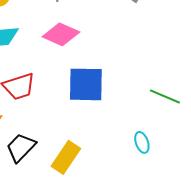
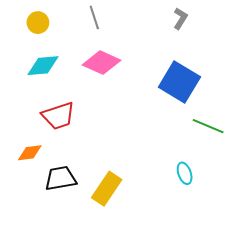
blue square: (86, 84) -> (179, 82), moved, turned 30
black trapezoid: (21, 147) -> (60, 178), turned 36

